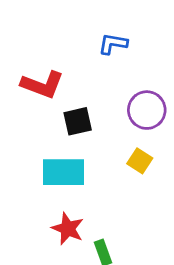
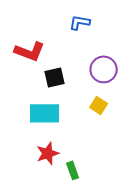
red star: (68, 229) -> (48, 153), turned 30

